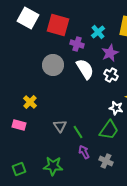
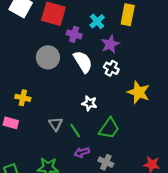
yellow cross: (30, 102) -> (23, 98), turned -32
white star: (116, 108) -> (89, 103), moved
purple arrow: (84, 152) -> (82, 152), turned -80

